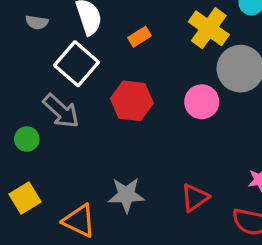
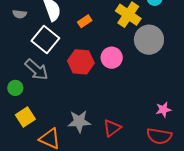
pink circle: (202, 102) -> (112, 58), moved
yellow square: (25, 198) -> (25, 117), moved
red triangle: (195, 198) -> (112, 128), moved

